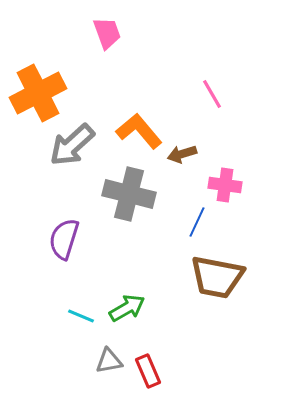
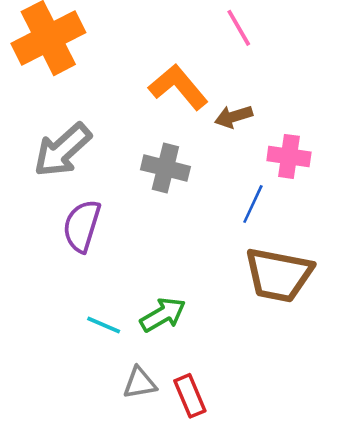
pink line: (212, 94) -> (239, 28), moved
gray arrow: (72, 145) -> (62, 150), moved
gray cross: (129, 194) -> (165, 168), size x0.7

